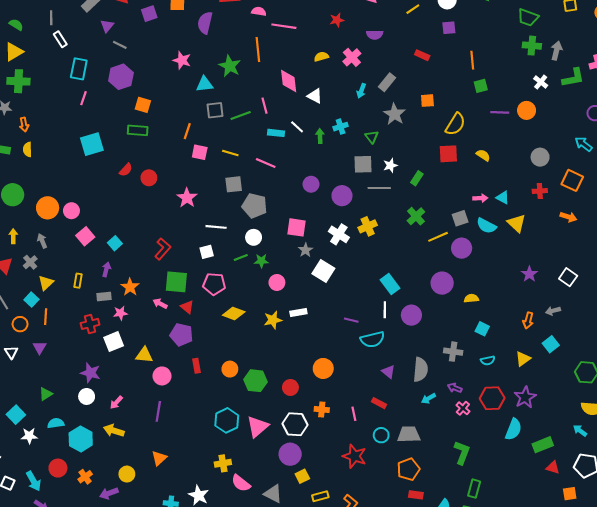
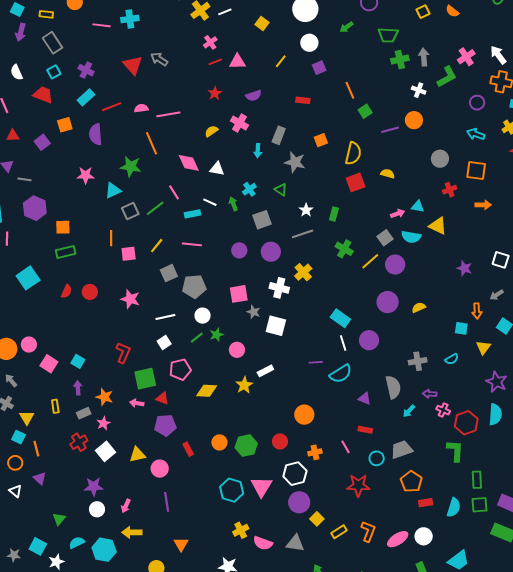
yellow line: (230, 153) -> (157, 246), turned -49
gray square: (363, 164) -> (262, 220), moved
cyan square: (482, 329) -> (461, 328), moved
red hexagon: (492, 398) -> (466, 423), moved

